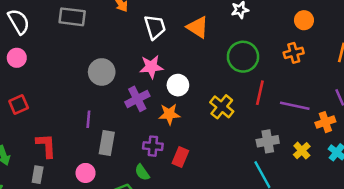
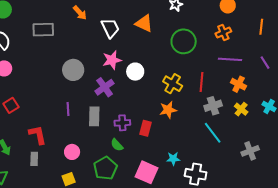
red line: (260, 93) -> (201, 82), moved
purple line: (295, 106) -> (230, 59), moved
orange star: (169, 114) -> (168, 110), moved
orange cross: (325, 122) -> (239, 84), moved, turned -35
gray rectangle: (107, 143) -> (94, 116), moved

